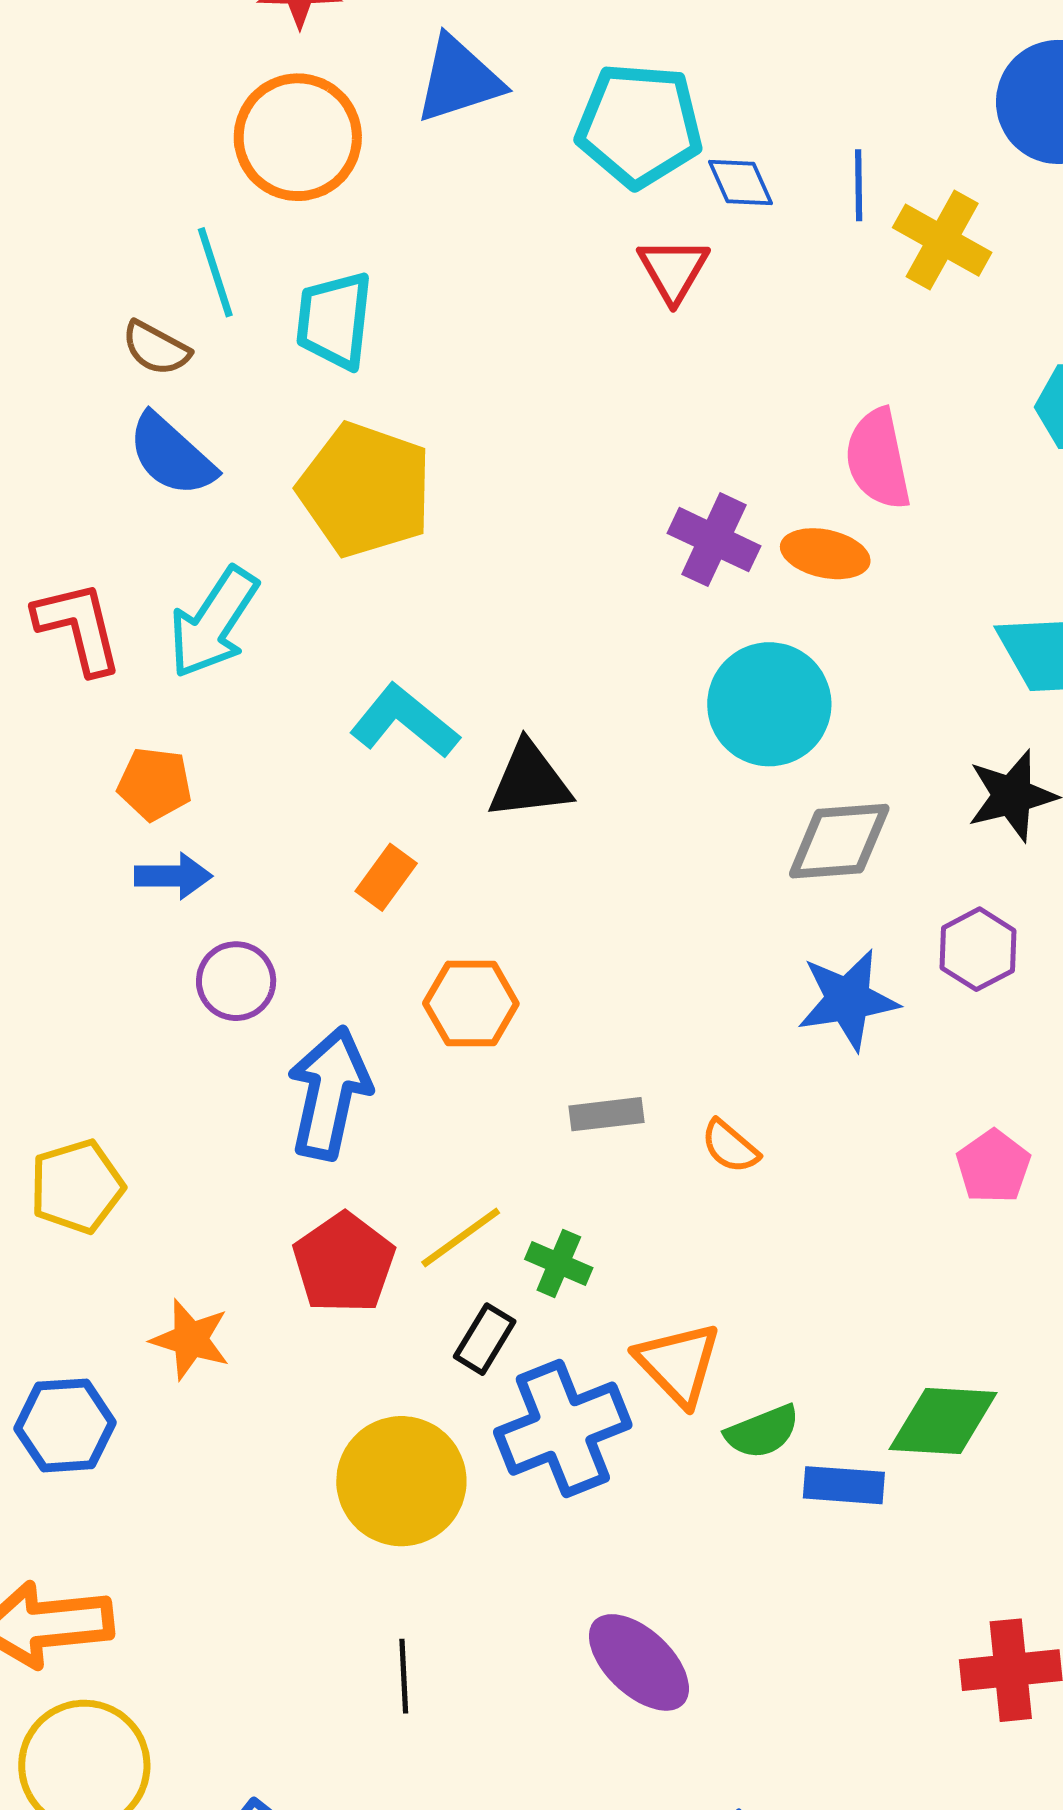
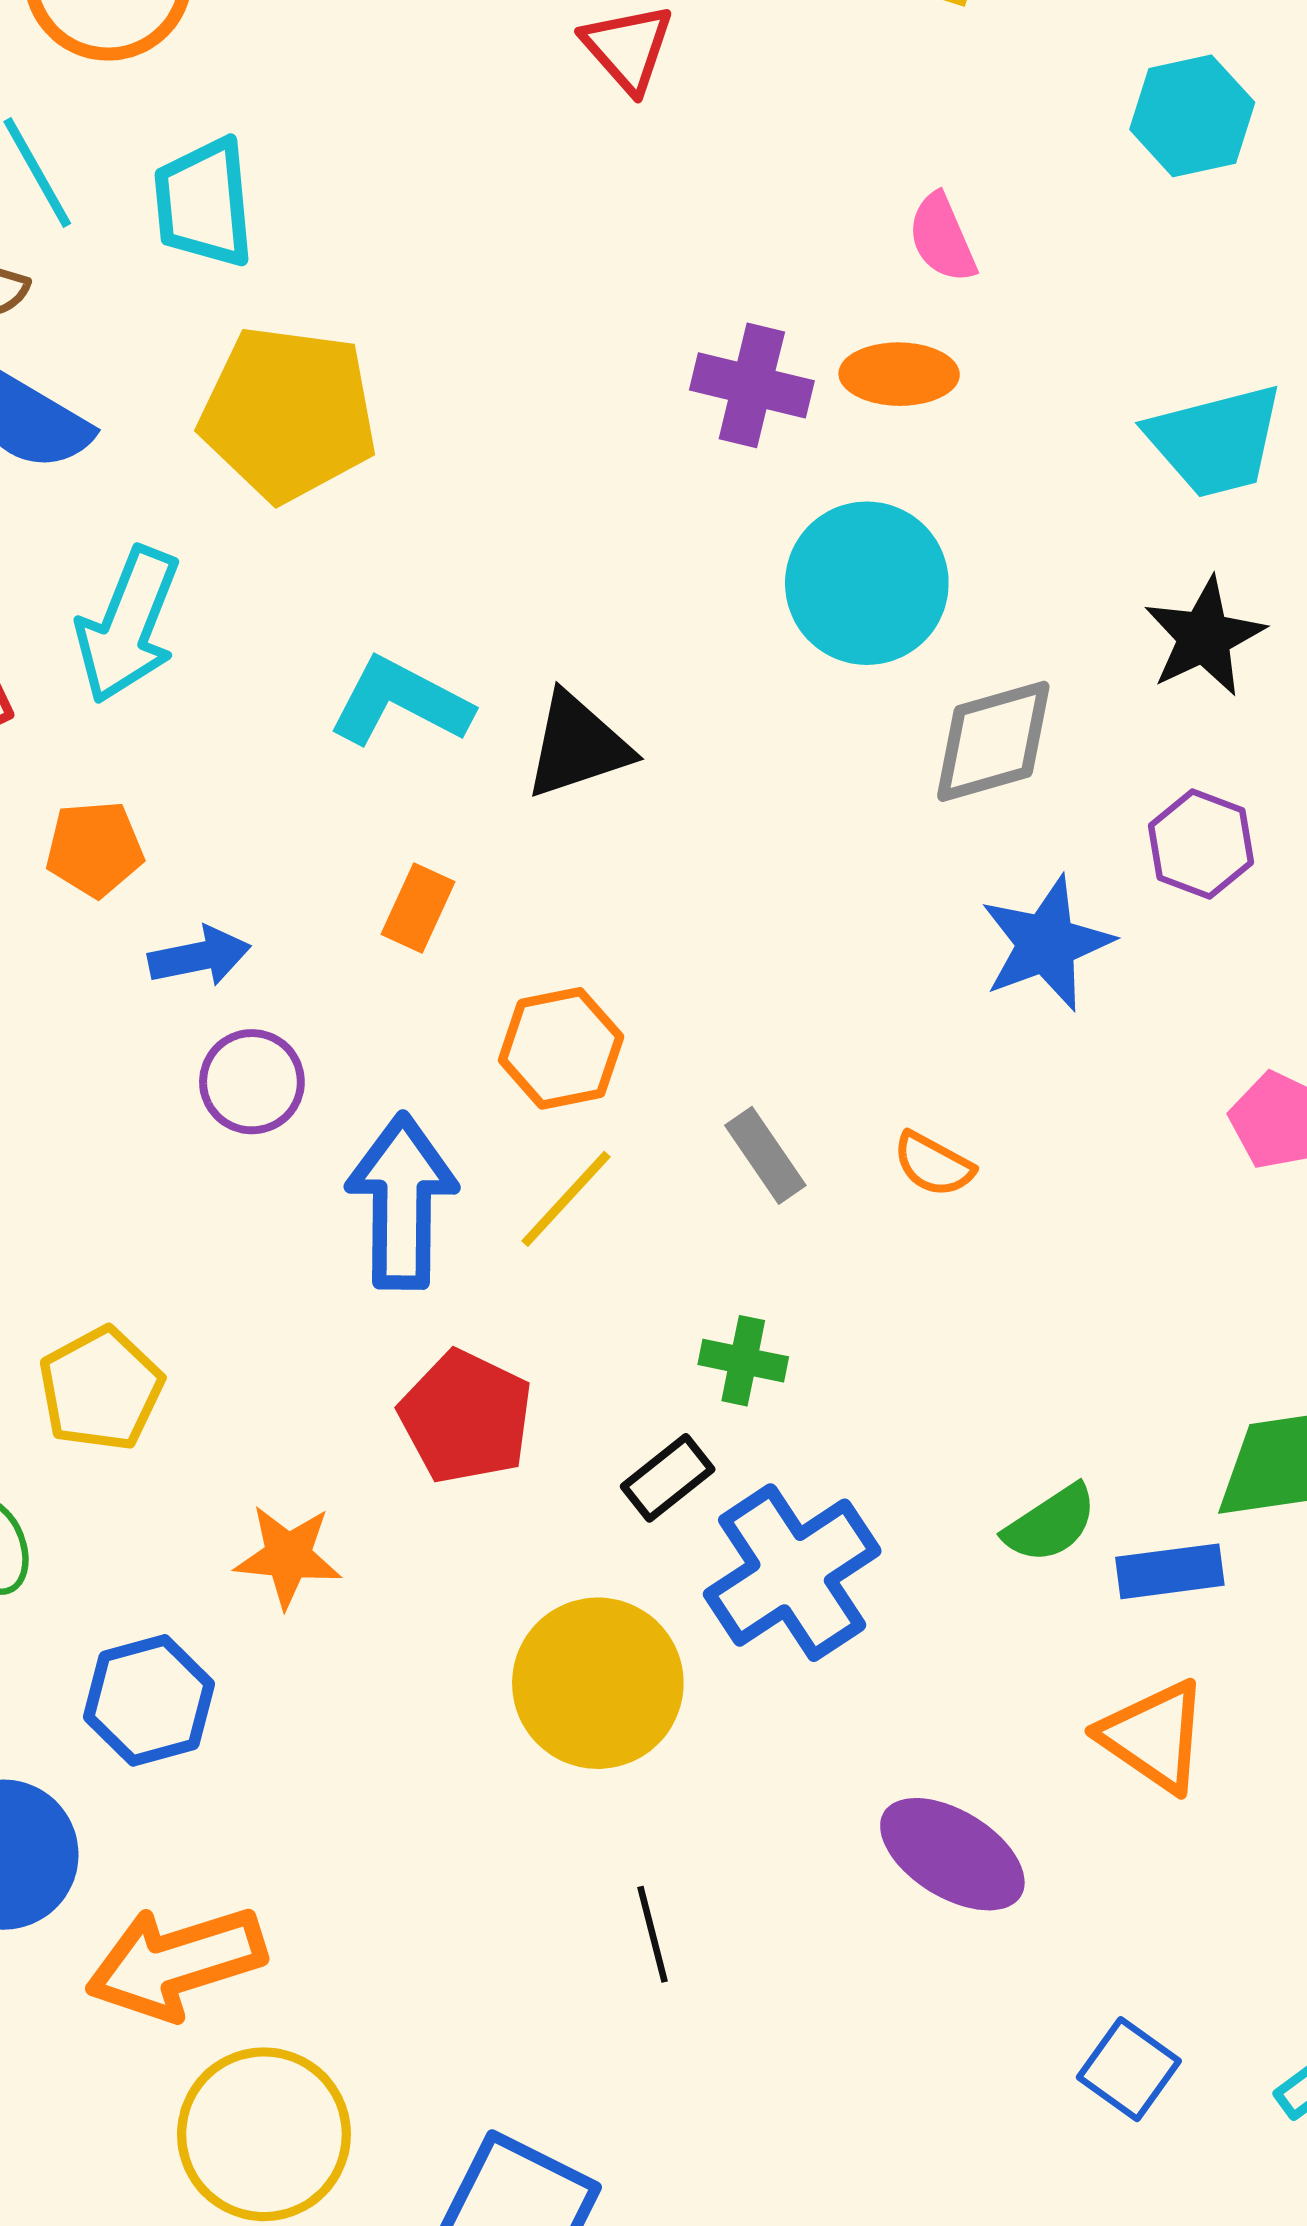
pink semicircle: (878, 459) -> (942, 238), size x0.7
blue arrow: (173, 876) -> (199, 956), moved
gray rectangle: (607, 1114) -> (765, 1155), turned 74
yellow line: (461, 1238) -> (566, 1199), moved
black rectangle: (485, 1339) -> (668, 1478), turned 32
orange triangle: (678, 1364) -> (1154, 1736), moved

